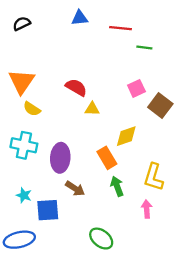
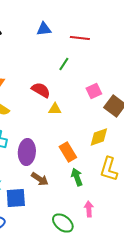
green line: (144, 48) -> (64, 64), moved, turned -64
yellow diamond: (126, 136) -> (99, 137), moved
pink arrow: (147, 209) -> (89, 209), moved

